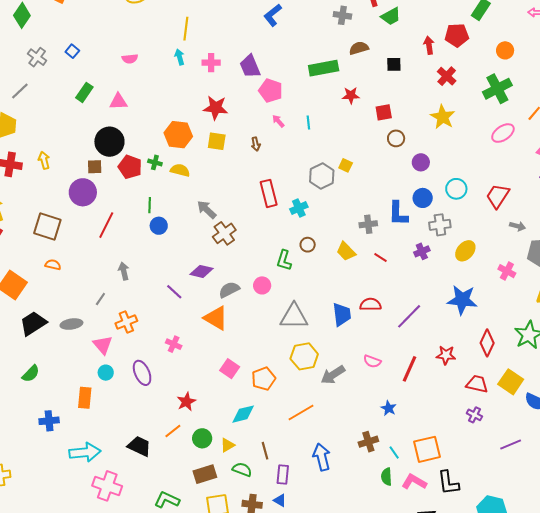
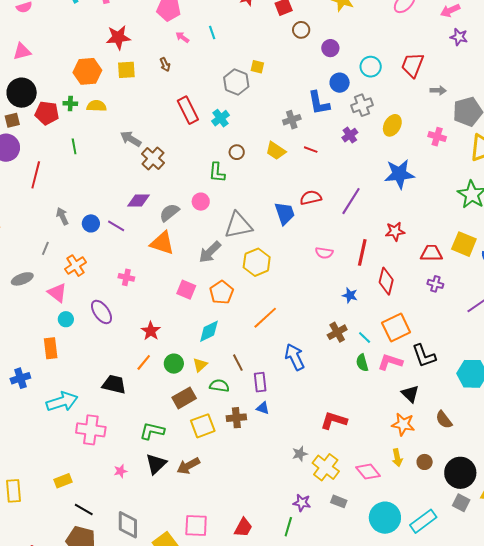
blue circle: (159, 226) -> (91, 223), moved
red diamond: (487, 343) -> (386, 281), moved
gray arrow: (333, 375) -> (210, 252), moved

